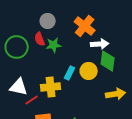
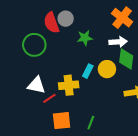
orange cross: (85, 26) -> (122, 18), moved
red semicircle: (40, 39) -> (51, 23), moved, size x1.5
green star: (54, 45) -> (85, 38), moved

